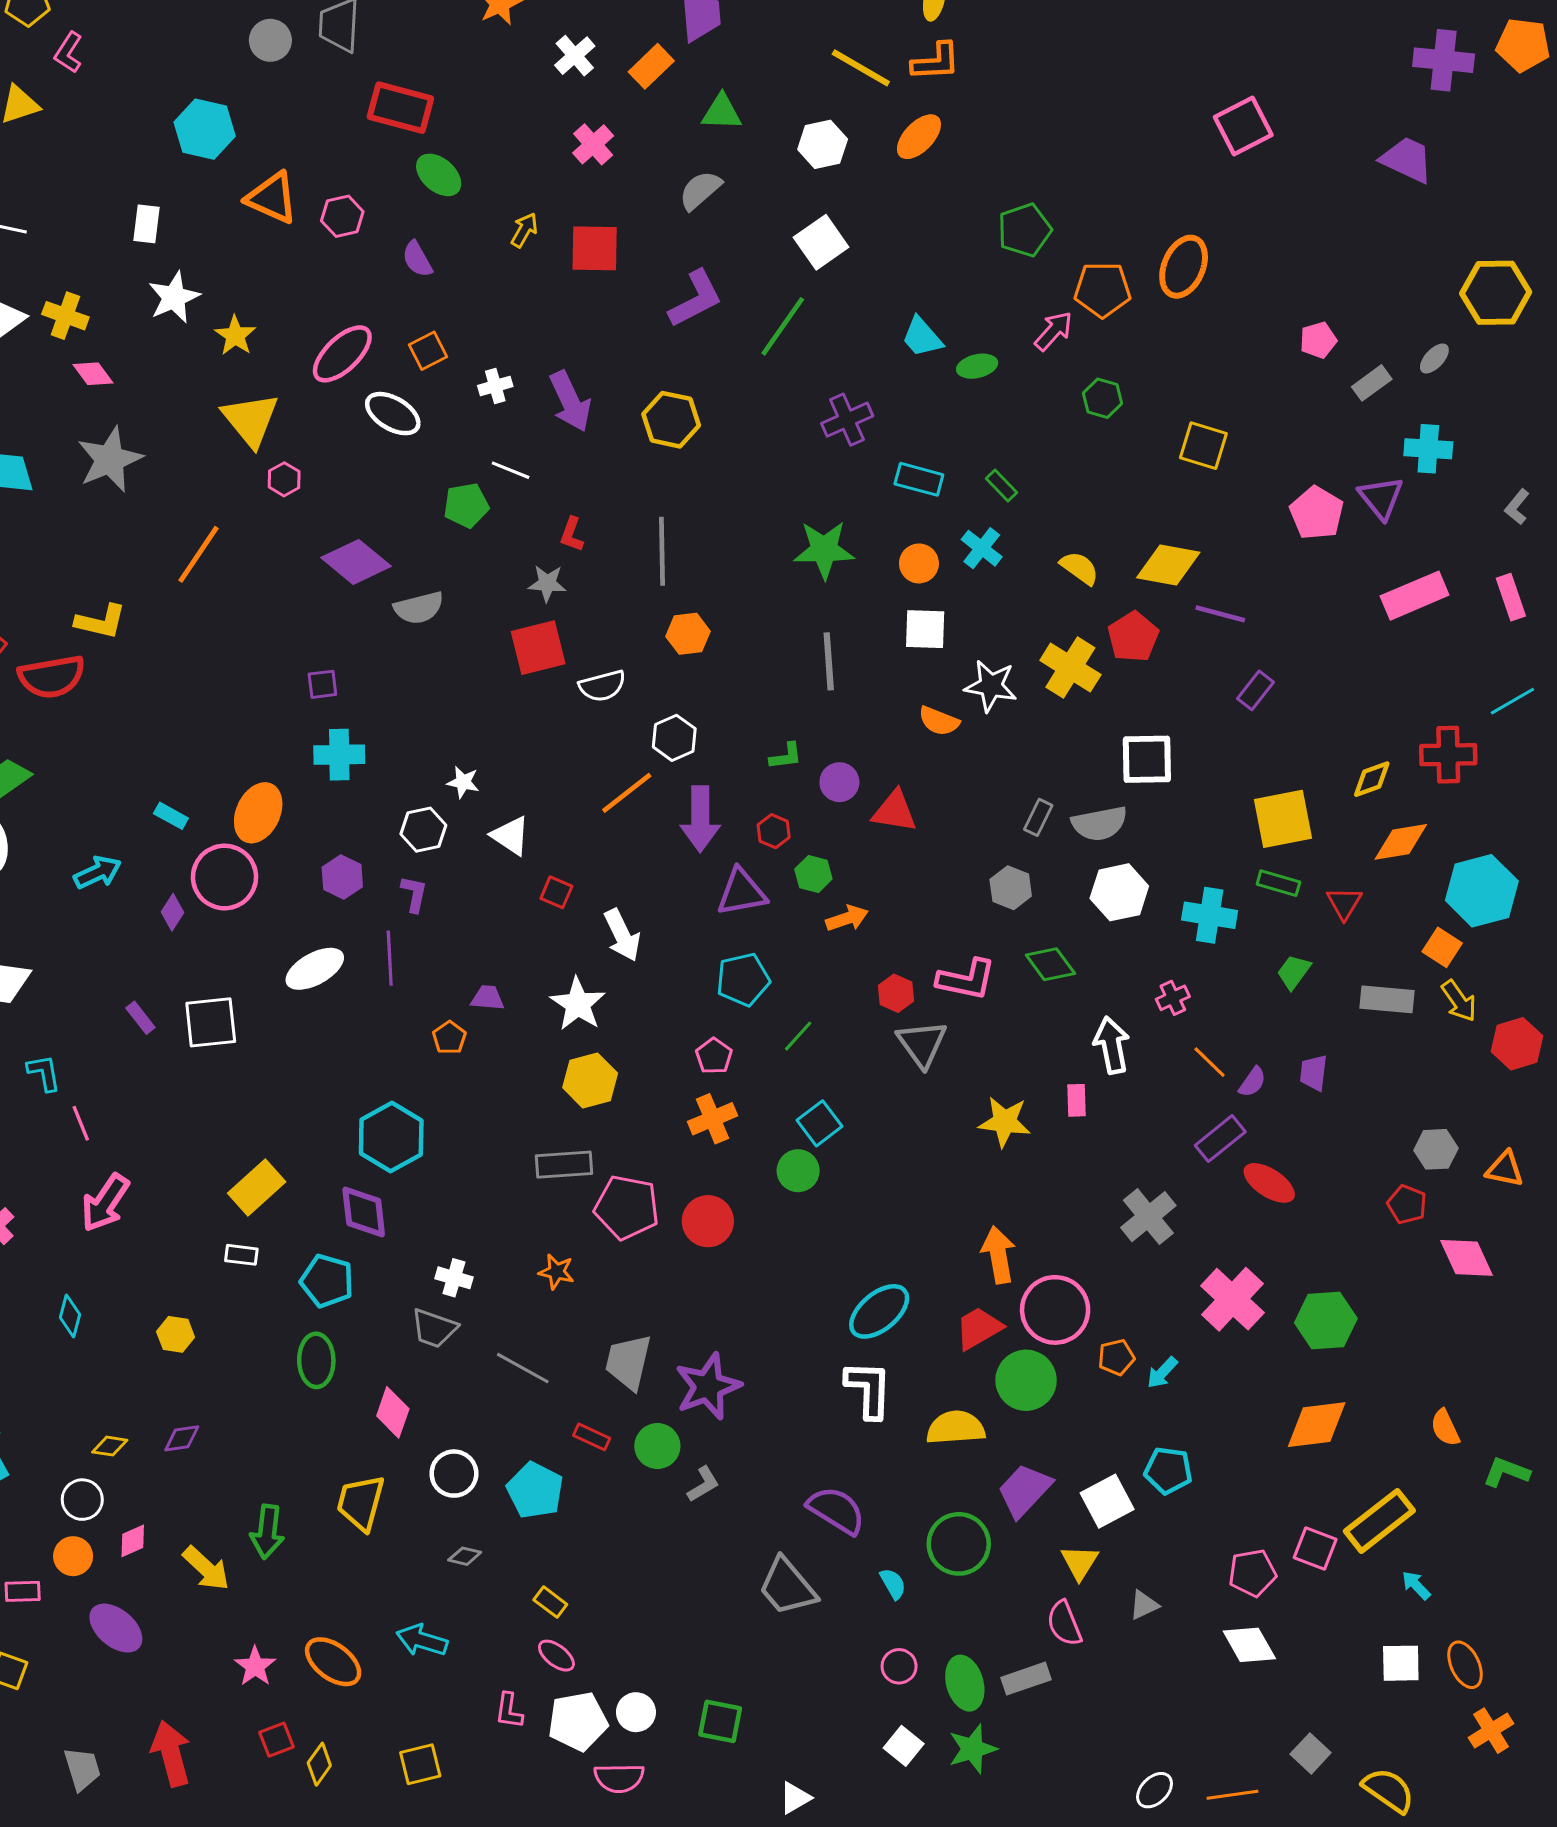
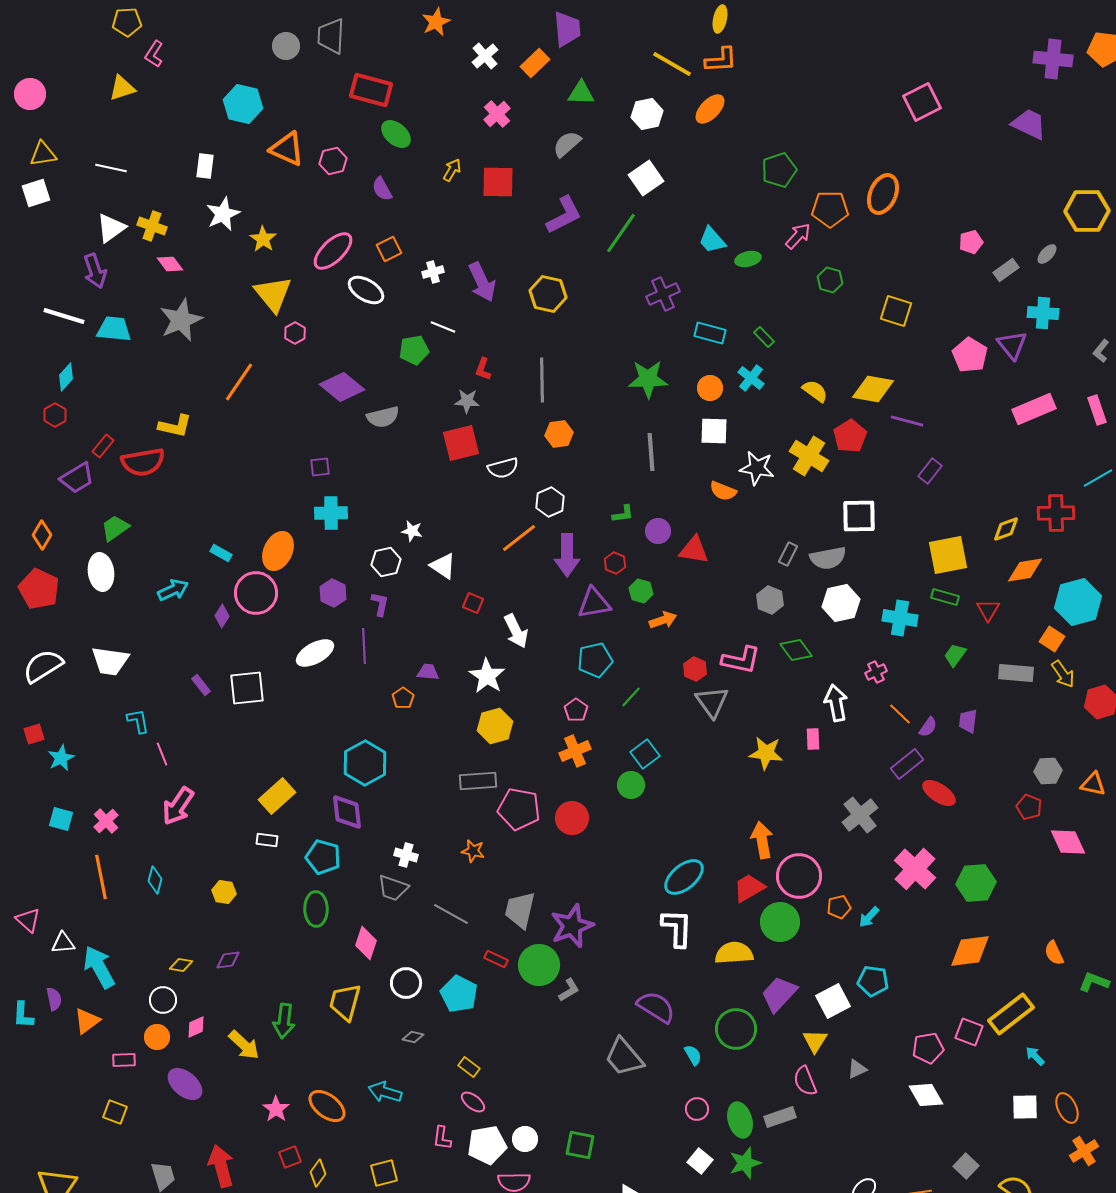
green circle: (657, 1446) -> (539, 965), size x1.4

